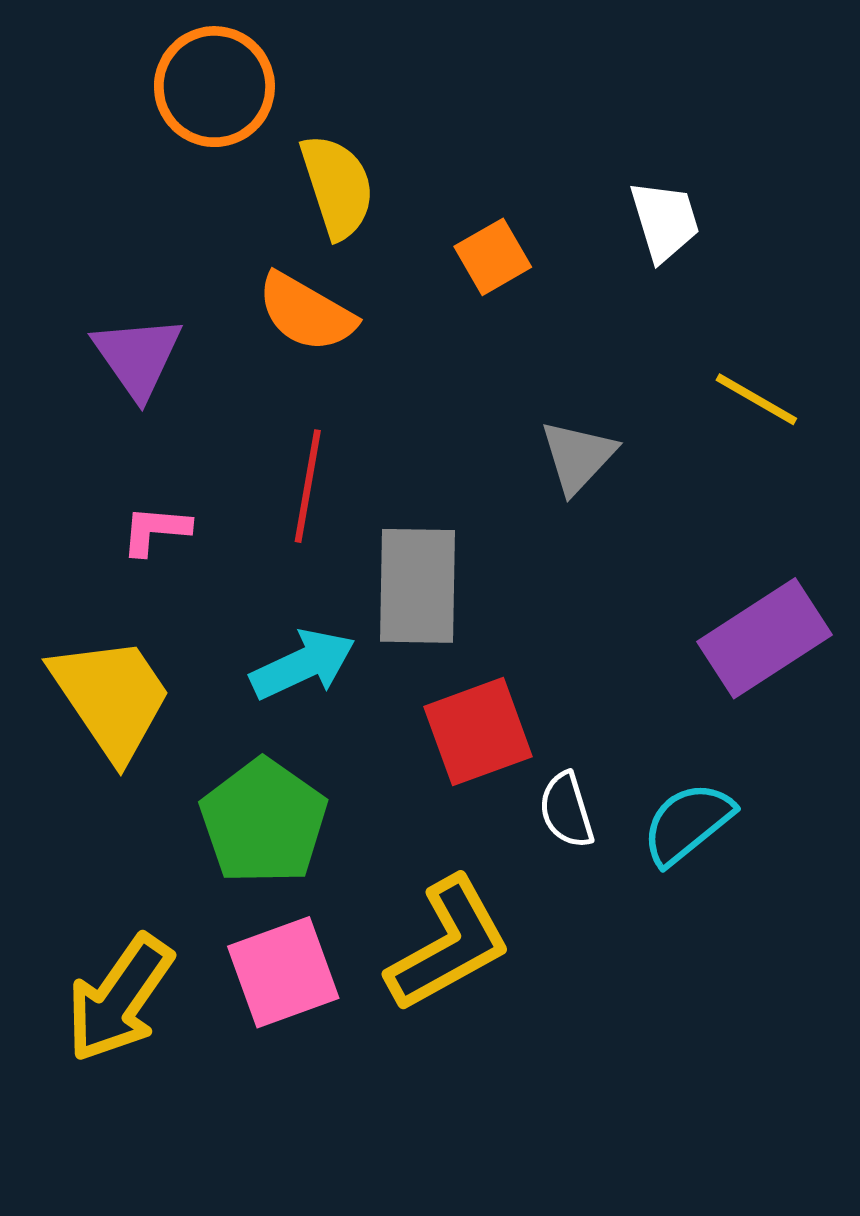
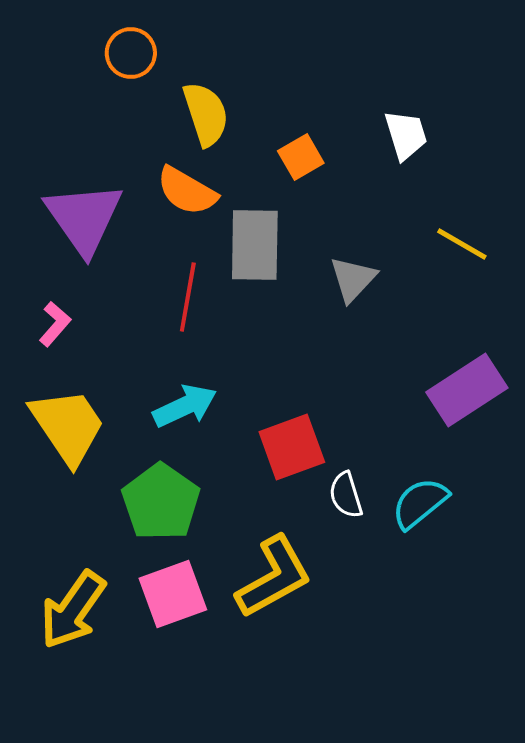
orange circle: (214, 87) -> (131, 53), size x0.7
purple triangle: (138, 357) -> (84, 218), size x1.4
pink L-shape: (156, 530) -> (55, 324), moved, turned 126
gray rectangle: (417, 586) -> (255, 245), moved

